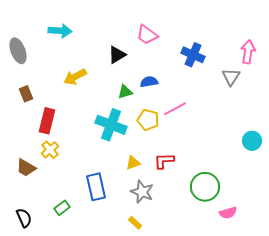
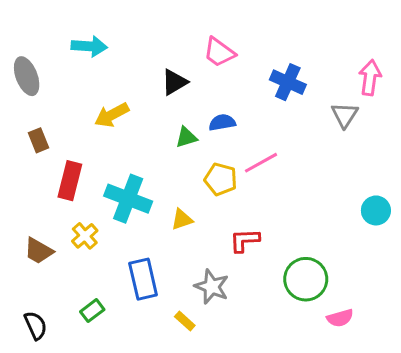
cyan cross: (111, 125) -> (128, 199), moved
yellow cross: (50, 150) -> (85, 236), moved
yellow triangle: (133, 163) -> (182, 219), moved
yellow rectangle: (135, 223) -> (185, 321), moved

